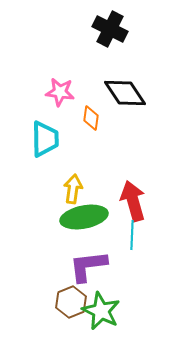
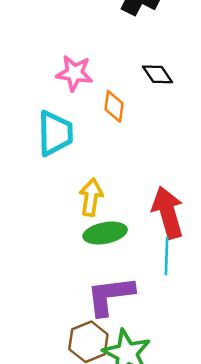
black diamond: (125, 93) -> (158, 74), size x0.6
green ellipse: (84, 217) -> (105, 233), size x0.7

